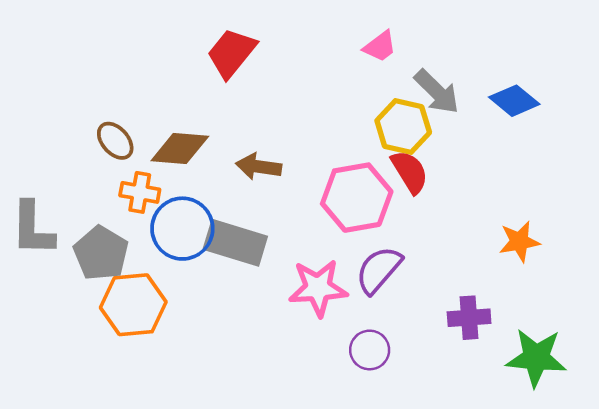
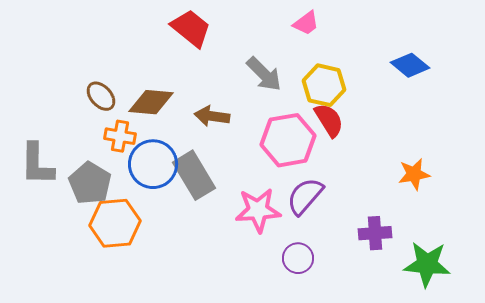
red trapezoid: (231, 53) -> (191, 28), turned 90
gray arrow: (437, 92) -> (264, 74), moved
gray rectangle: (235, 243) -> (194, 175), turned 42

